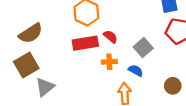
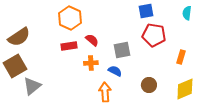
red rectangle: (85, 43) -> (69, 46), size x0.7
gray square: (143, 48) -> (122, 50), turned 30

